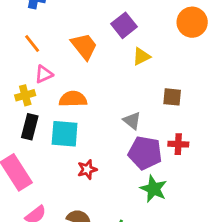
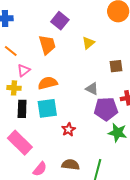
purple square: (124, 25) -> (60, 21), moved
orange trapezoid: (84, 46) -> (47, 45), turned 35
yellow cross: (25, 95) -> (14, 88), turned 32

